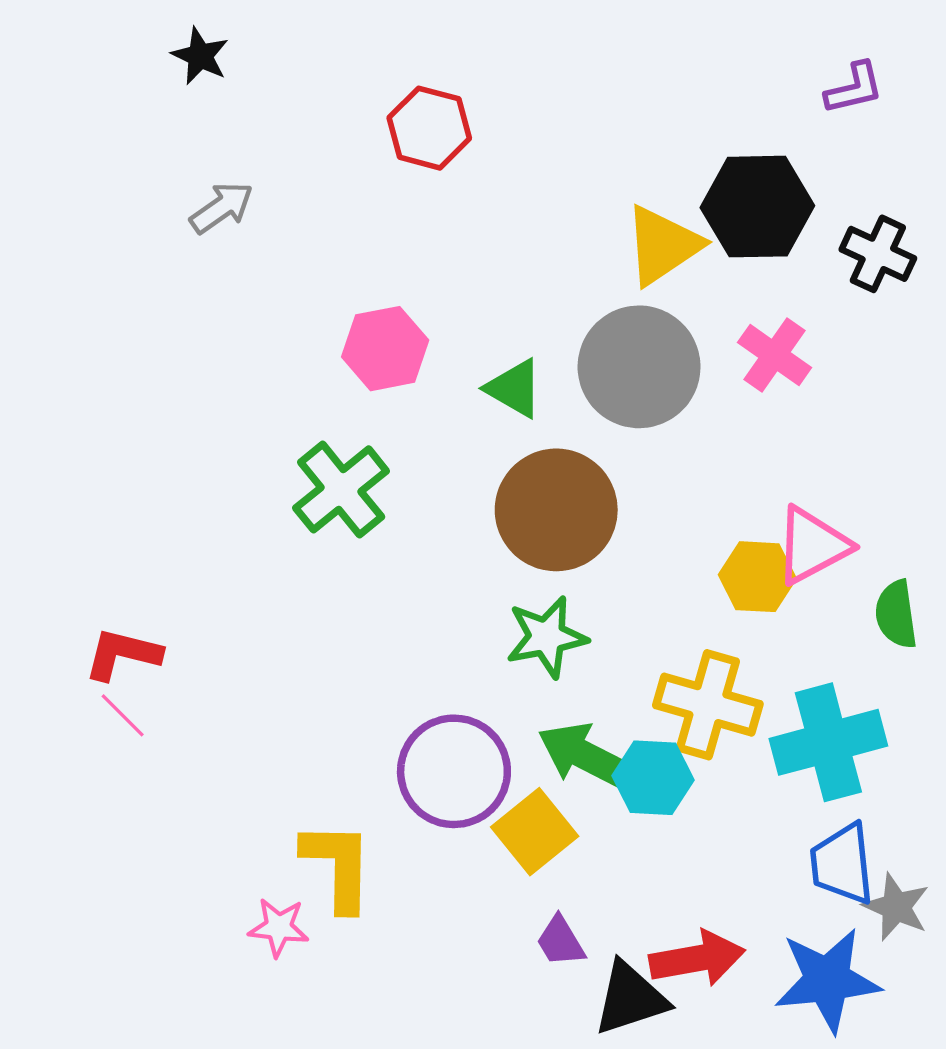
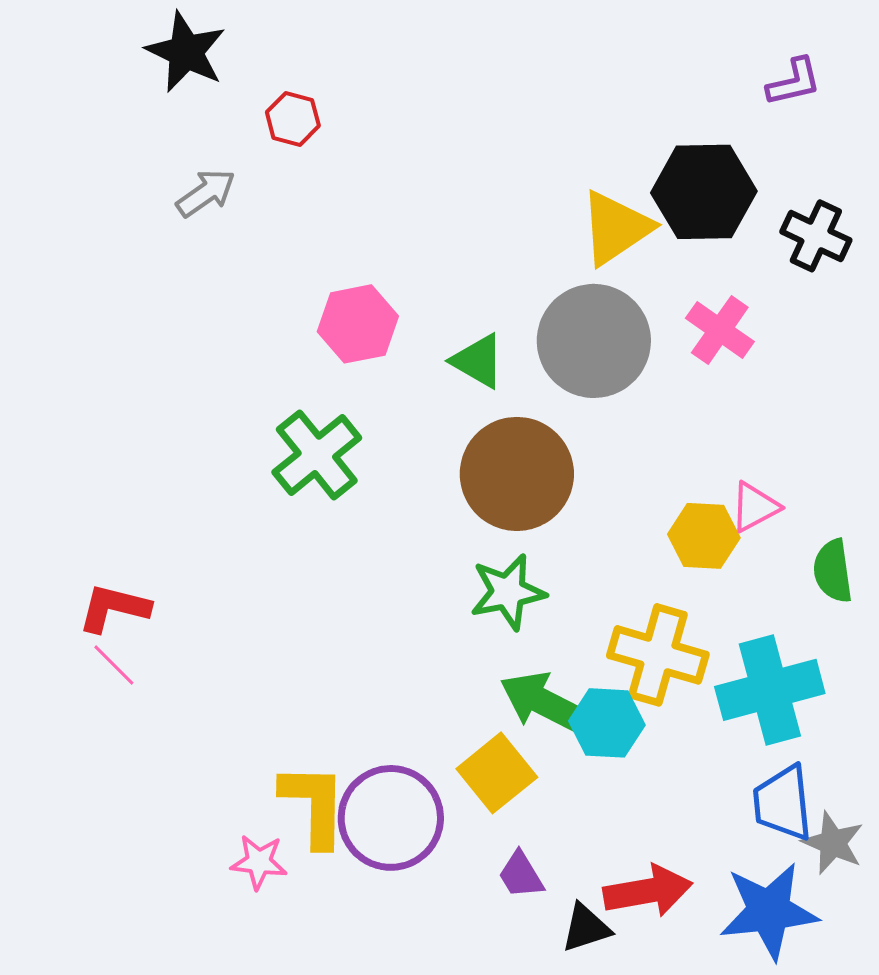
black star: (200, 56) -> (186, 52), size x1.5
red hexagon: (429, 128) -> (293, 119), moved, size x0.7
pink triangle: (812, 545) -> (755, 507), size x0.7
purple circle: (454, 771) -> (391, 818), moved
black triangle: (630, 998) -> (586, 928), size x0.7

